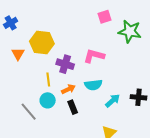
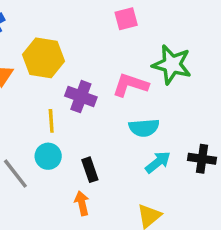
pink square: (105, 17) -> (126, 19), moved
green star: (130, 31) -> (172, 65), moved
cyan semicircle: (93, 85) -> (144, 128), moved
orange arrow: (68, 89) -> (82, 203), moved, turned -80

